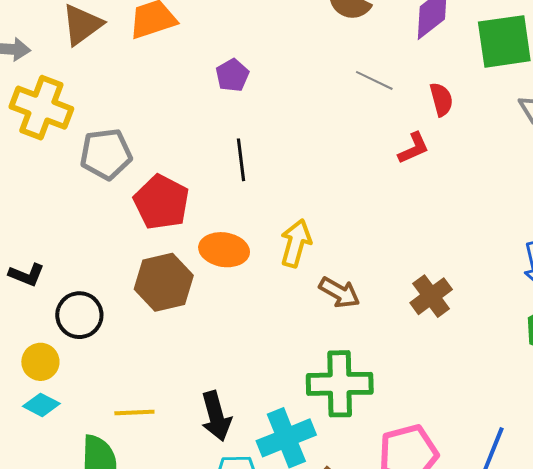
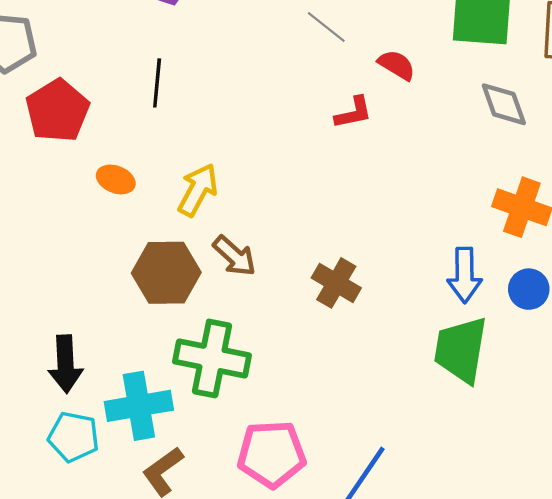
red semicircle: (441, 99) -> (397, 65), turned -56
orange ellipse: (224, 250) -> (116, 179), size x0.7
brown hexagon: (164, 282) -> (166, 273), moved
brown cross: (431, 296) -> (336, 283), turned -36

